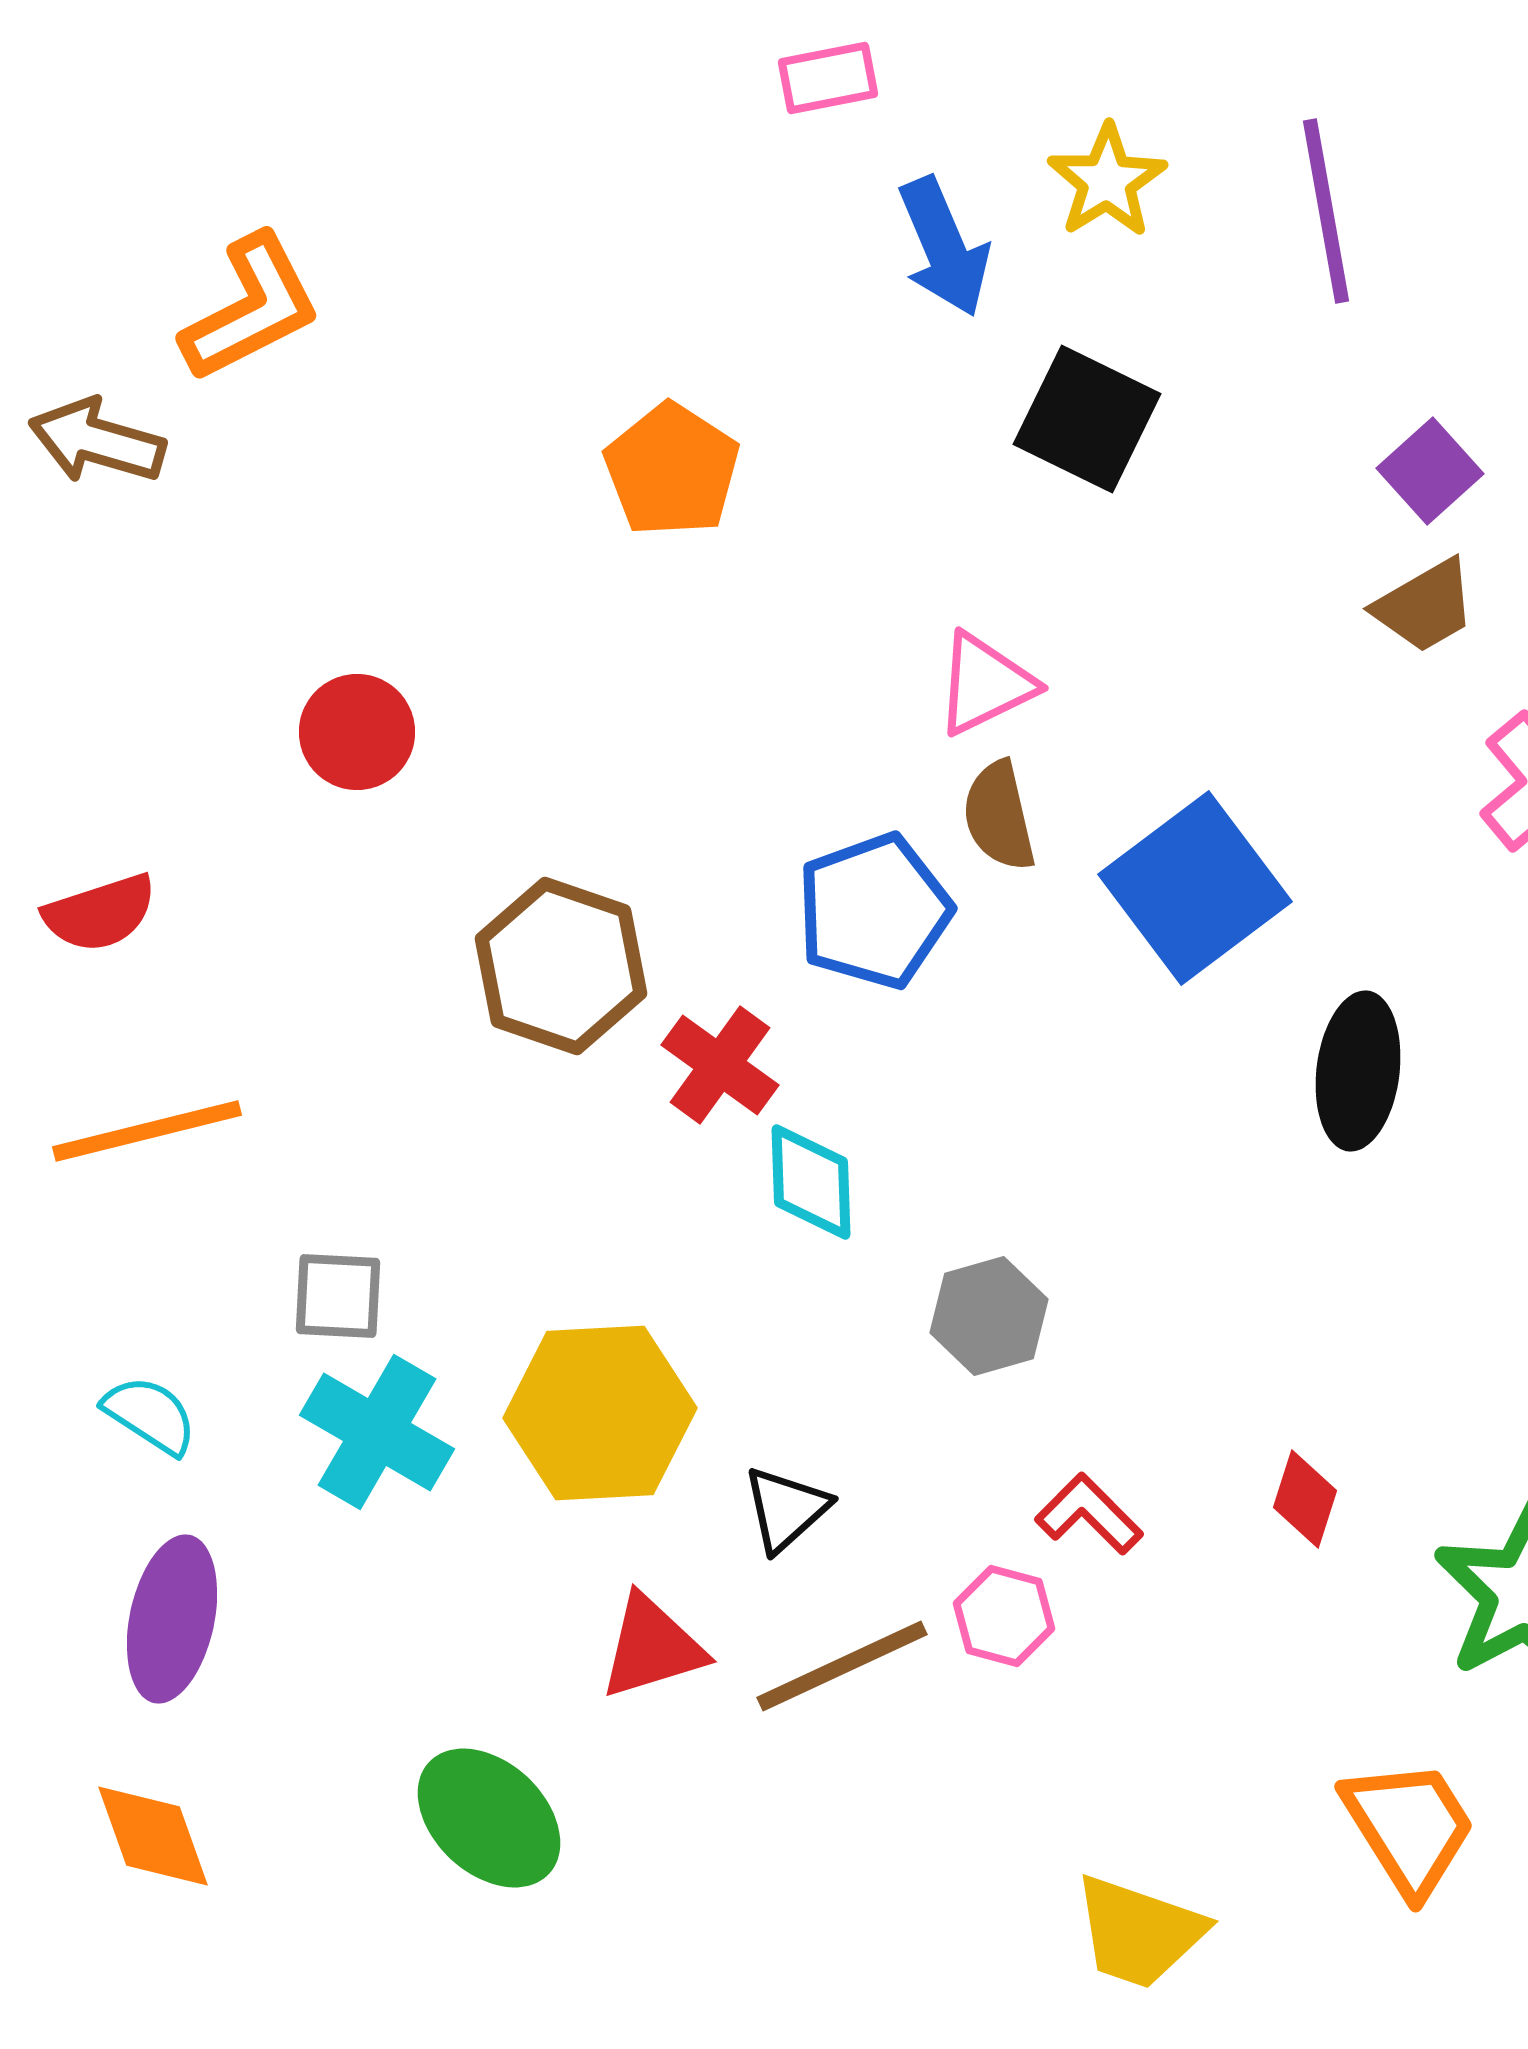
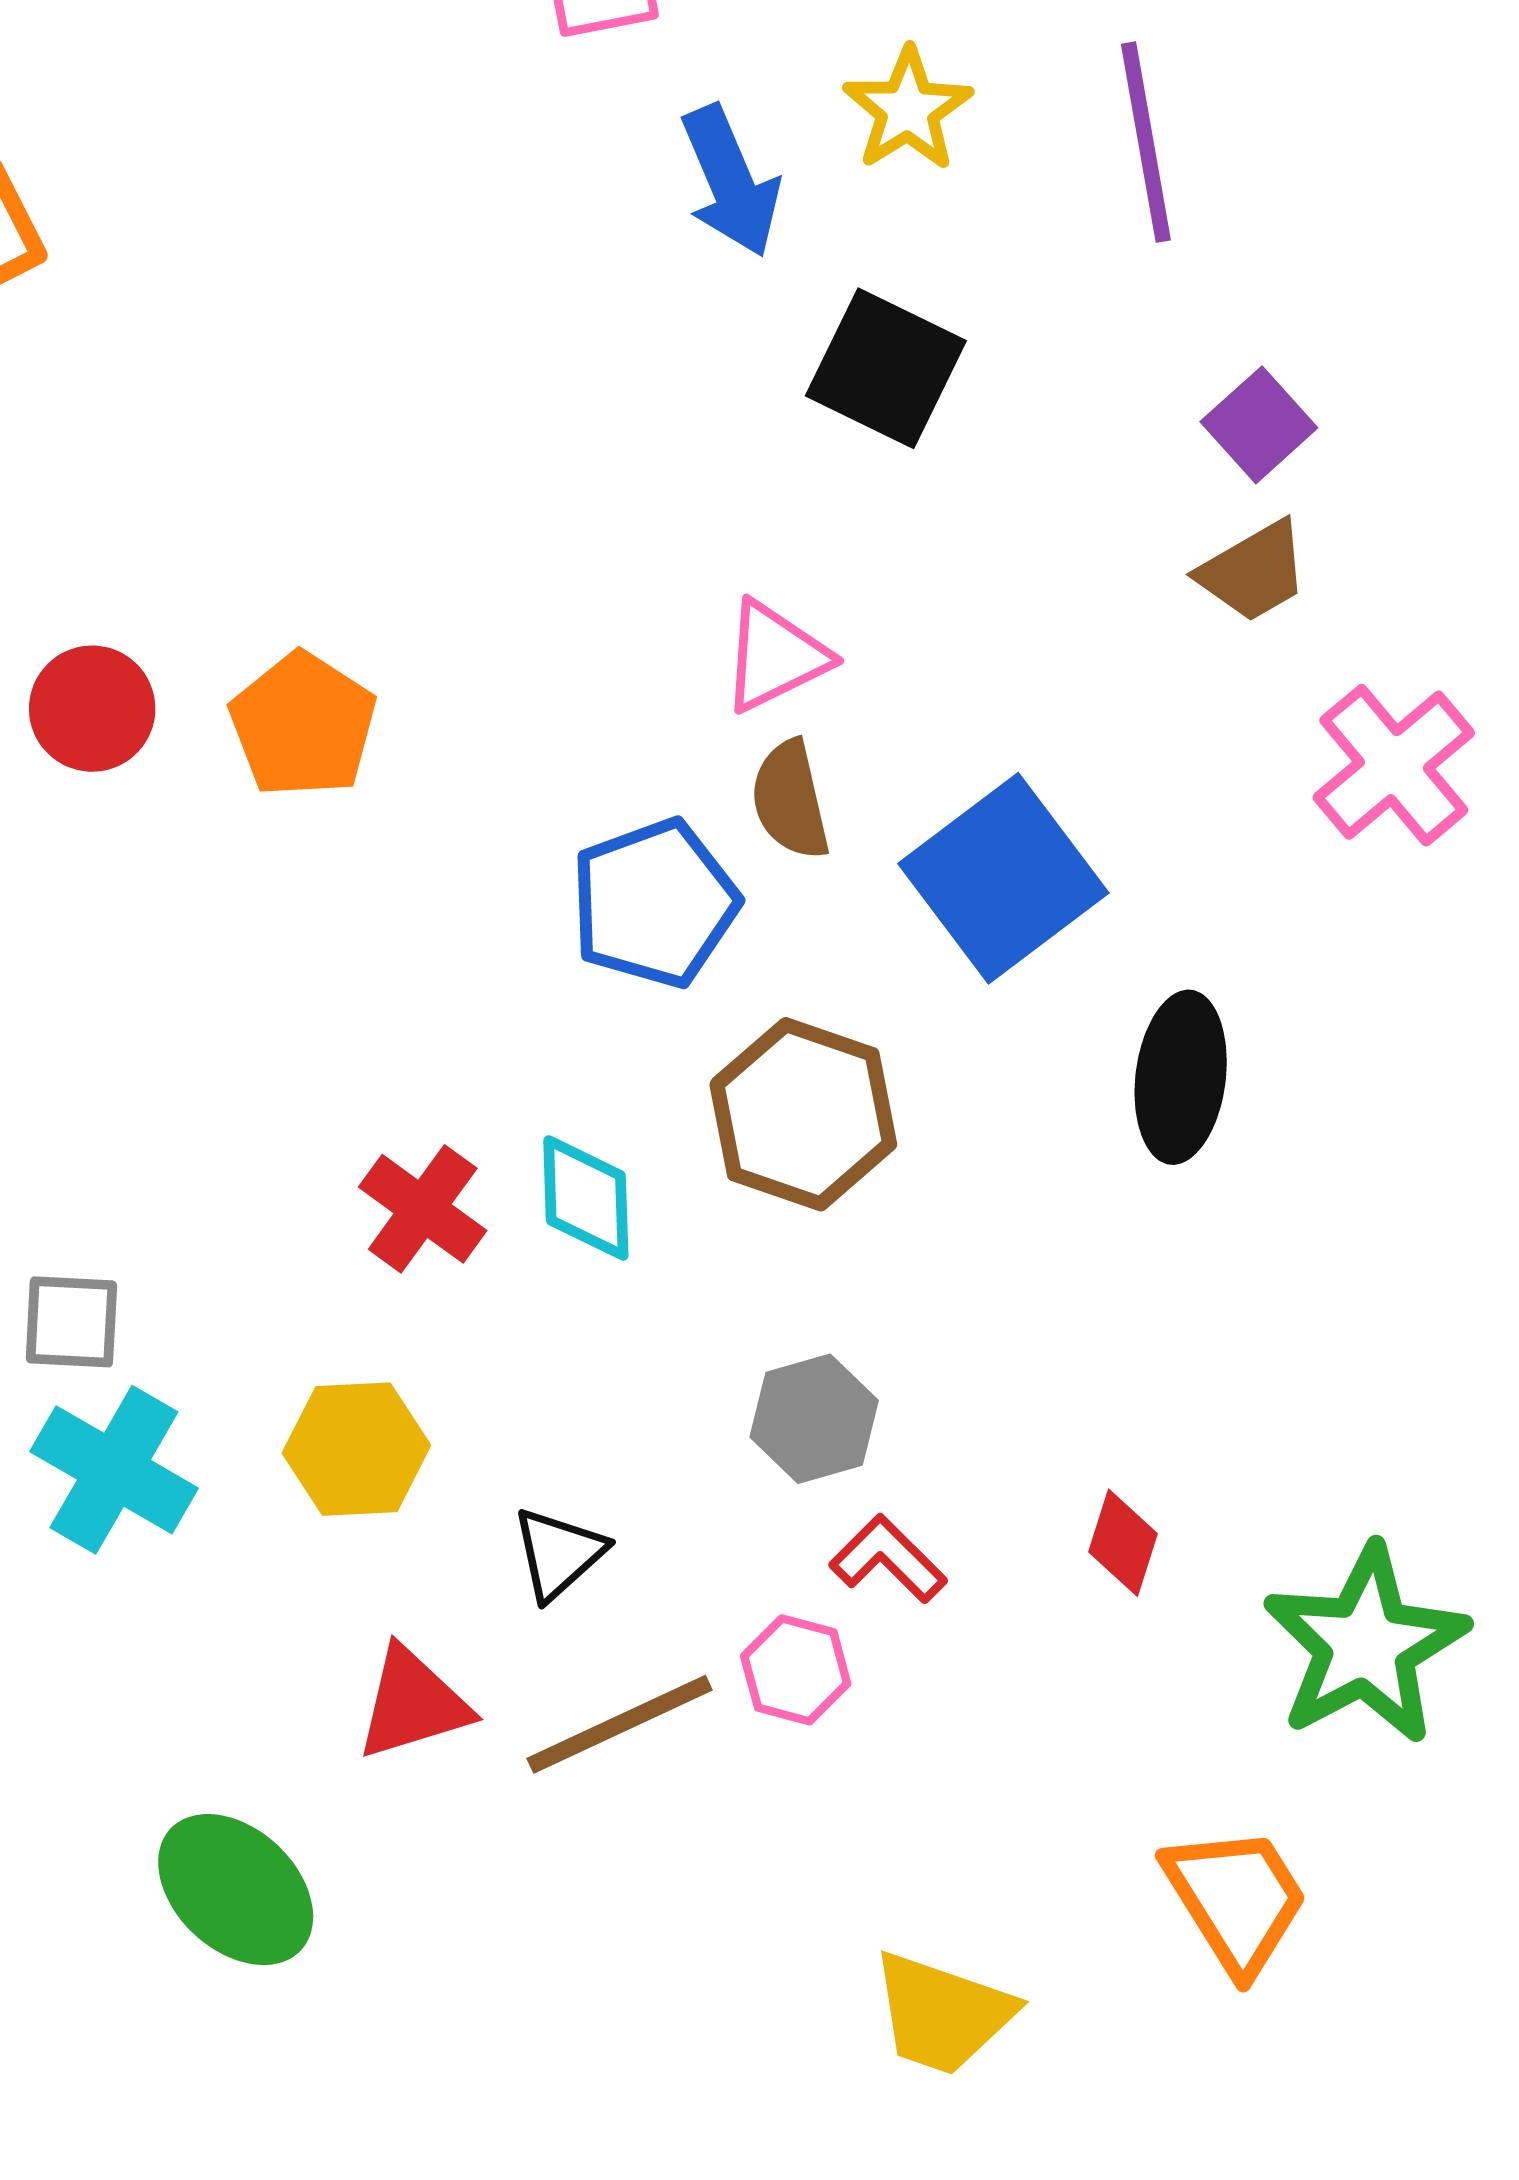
orange pentagon: (672, 470) -> (303, 725), moved
brown hexagon: (561, 966) -> (803, 1114), moved
red cross: (720, 1065) -> (423, 1209), moved
gray hexagon: (989, 1316) -> (814, 1419), moved
yellow hexagon: (600, 1413) -> (356, 1449), size x0.7

